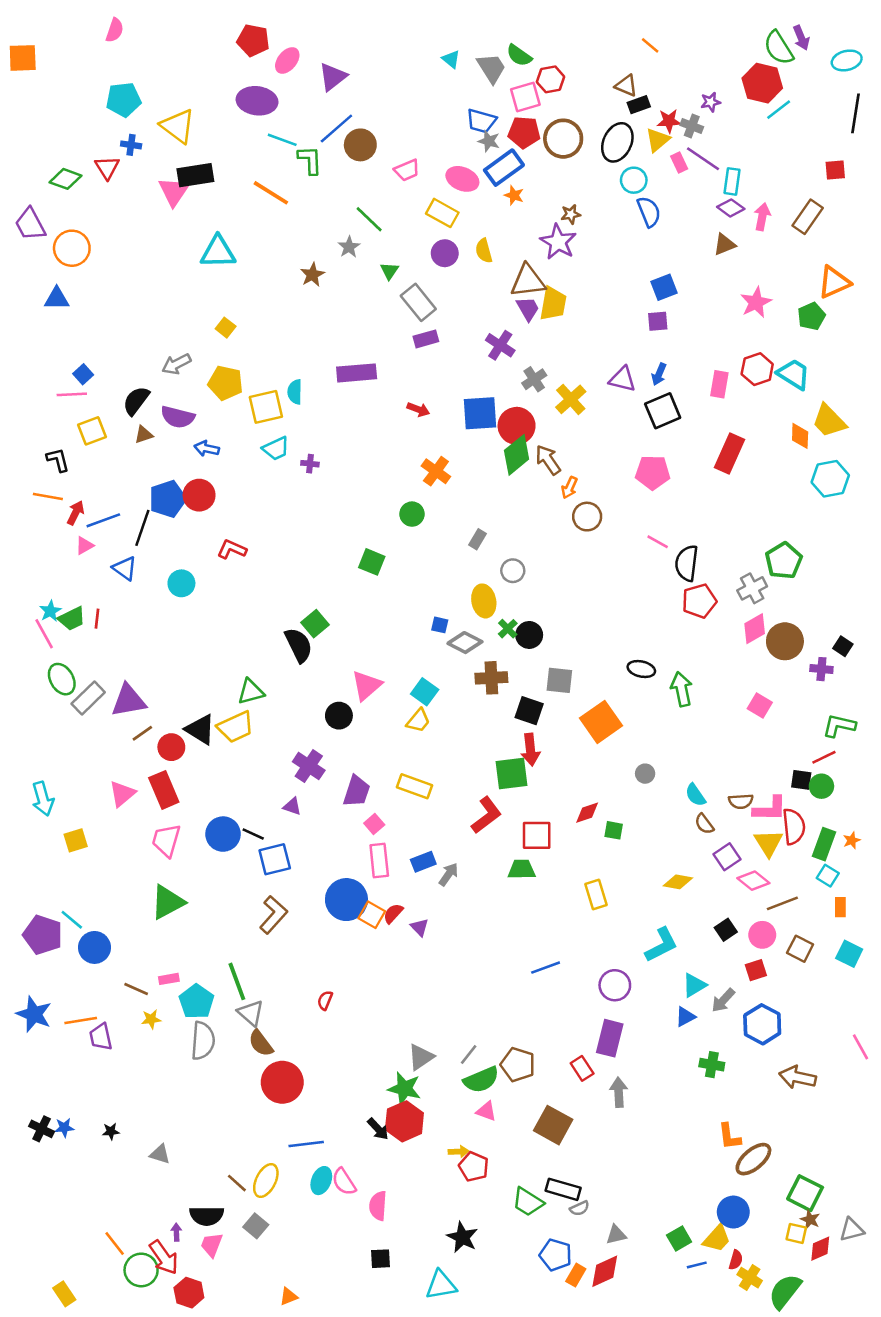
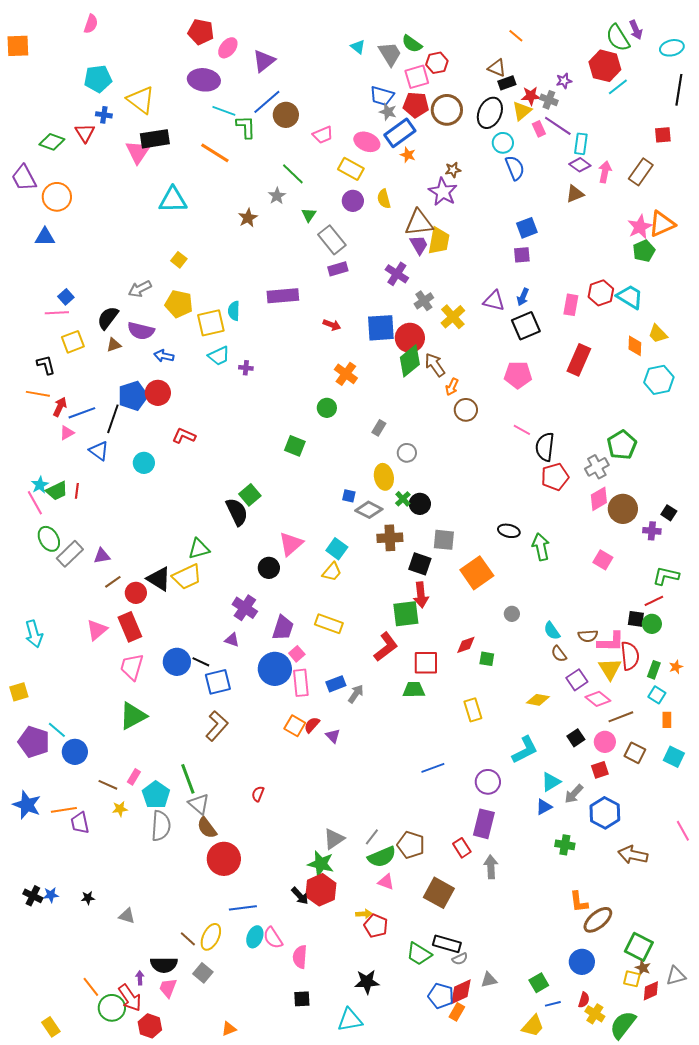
pink star: (756, 302) -> (640, 227), moved
yellow trapezoid: (829, 421) -> (658, 334), size x0.7
purple triangle: (129, 701) -> (102, 556), size x0.6
yellow square: (76, 840) -> (19, 692), moved
green rectangle: (824, 844) -> (654, 670), size x0.7
blue circle: (346, 900) -> (275, 669), moved
pink rectangle: (169, 979) -> (134, 777), turned -49
black star: (462, 1237) -> (367, 982), turned -30
yellow trapezoid: (717, 1238) -> (533, 1026), moved
red diamond: (605, 1271) -> (461, 992), moved

